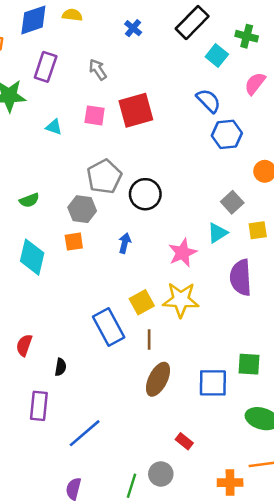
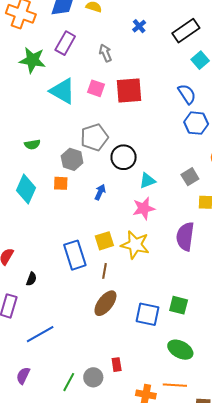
cyan triangle: (54, 127) -> (63, 91), size x2.0
cyan triangle: (217, 233) -> (147, 181), moved
red rectangle: (184, 441) -> (117, 365), moved, turned 32

